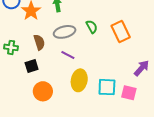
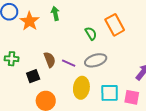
orange rectangle: (121, 31) -> (115, 25), moved
gray ellipse: (65, 32) -> (96, 60), moved
brown semicircle: (39, 42) -> (50, 60), moved

